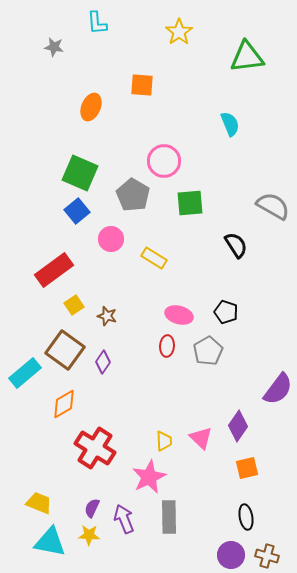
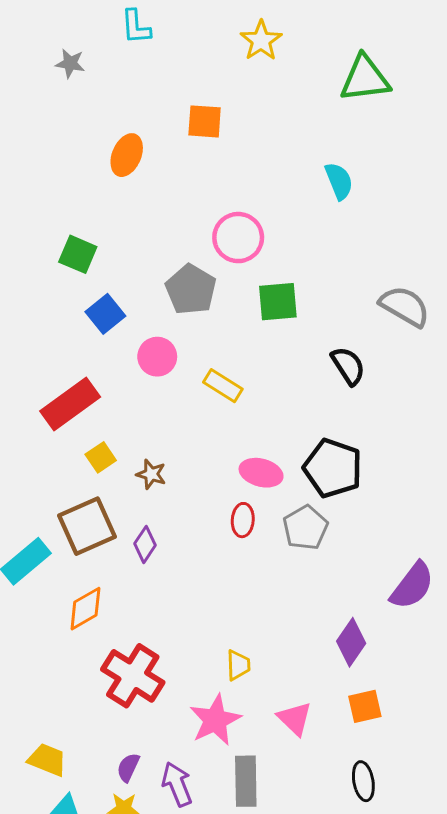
green square: (80, 173) -> (78, 254), moved, size x0.7
black pentagon: (226, 312) -> (333, 468), size x1.6
brown square: (65, 350) -> (87, 526), turned 30
pink triangle: (201, 438) -> (295, 719), moved

